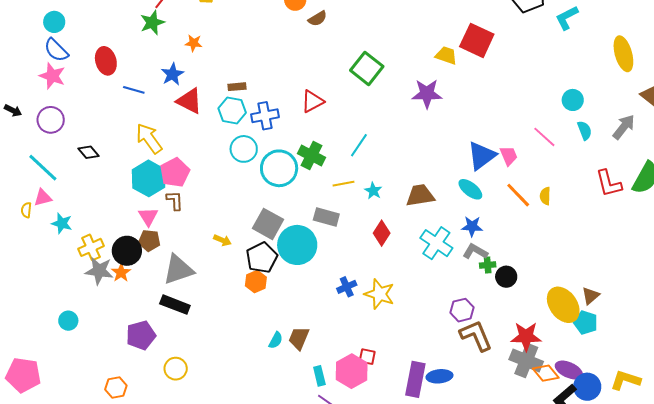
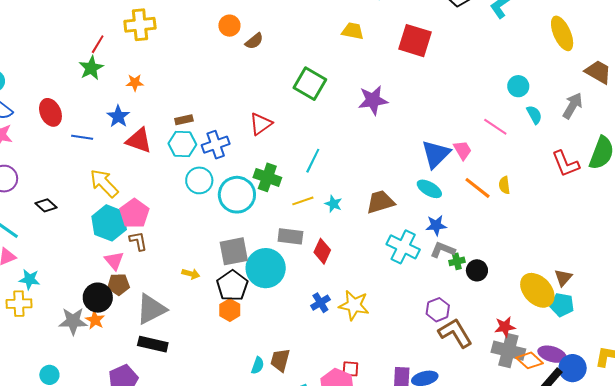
yellow trapezoid: (446, 55) -> (353, 31), moved
gray square: (268, 224) -> (234, 251), turned -32
red diamond: (382, 233) -> (322, 251), moved
yellow cross: (91, 247) -> (19, 304), moved, turned 30
red star: (526, 336) -> (505, 327), size x0.7

